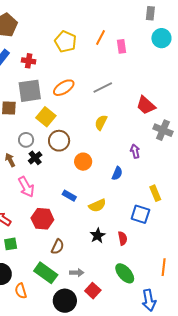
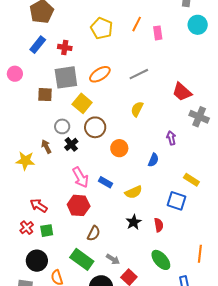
pink arrow: (26, 187) -> (80, 177), moved
yellow rectangle: (155, 193) -> (191, 180), turned -35
gray arrow: (77, 273) -> (113, 259), turned 32

